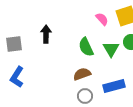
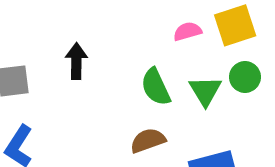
pink semicircle: (102, 19) -> (187, 31), turned -64

